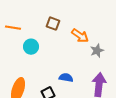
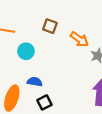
blue semicircle: (66, 78) -> (35, 82), moved

